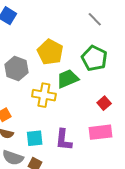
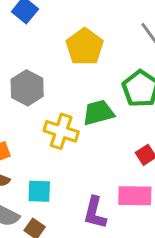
yellow pentagon: (50, 52) -> (85, 47), moved
purple L-shape: (64, 140) -> (95, 213), moved

